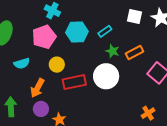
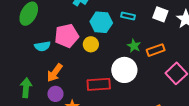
cyan rectangle: (105, 31) -> (128, 16), moved, turned 40
pink pentagon: (44, 37) -> (67, 36), moved
yellow circle: (57, 65) -> (91, 44), moved
red rectangle: (74, 82) -> (99, 84), moved

